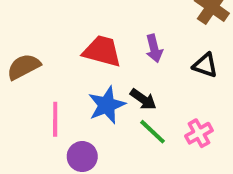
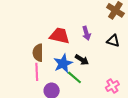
brown semicircle: (24, 67) -> (38, 53), moved, turned -60
green line: (152, 132) -> (74, 77), moved
pink cross: (199, 133) -> (112, 86), moved

